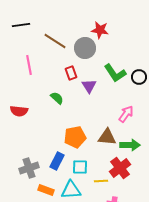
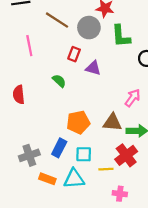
red rectangle: (71, 73) -> (74, 54), turned 40
green L-shape: (115, 73) -> (121, 36), moved, turned 30
purple triangle: (89, 86) -> (93, 68), turned -42
red semicircle: (19, 111) -> (19, 95), turned 78

